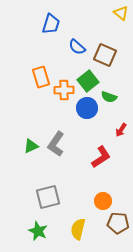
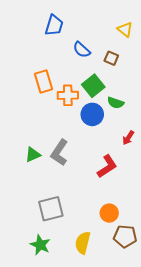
yellow triangle: (121, 13) -> (125, 30), moved
brown square: (105, 55) -> (111, 58), size x0.6

